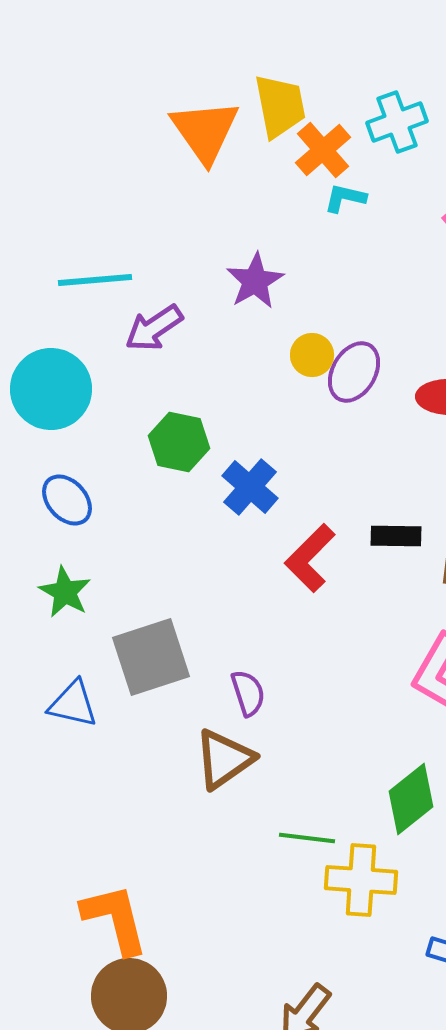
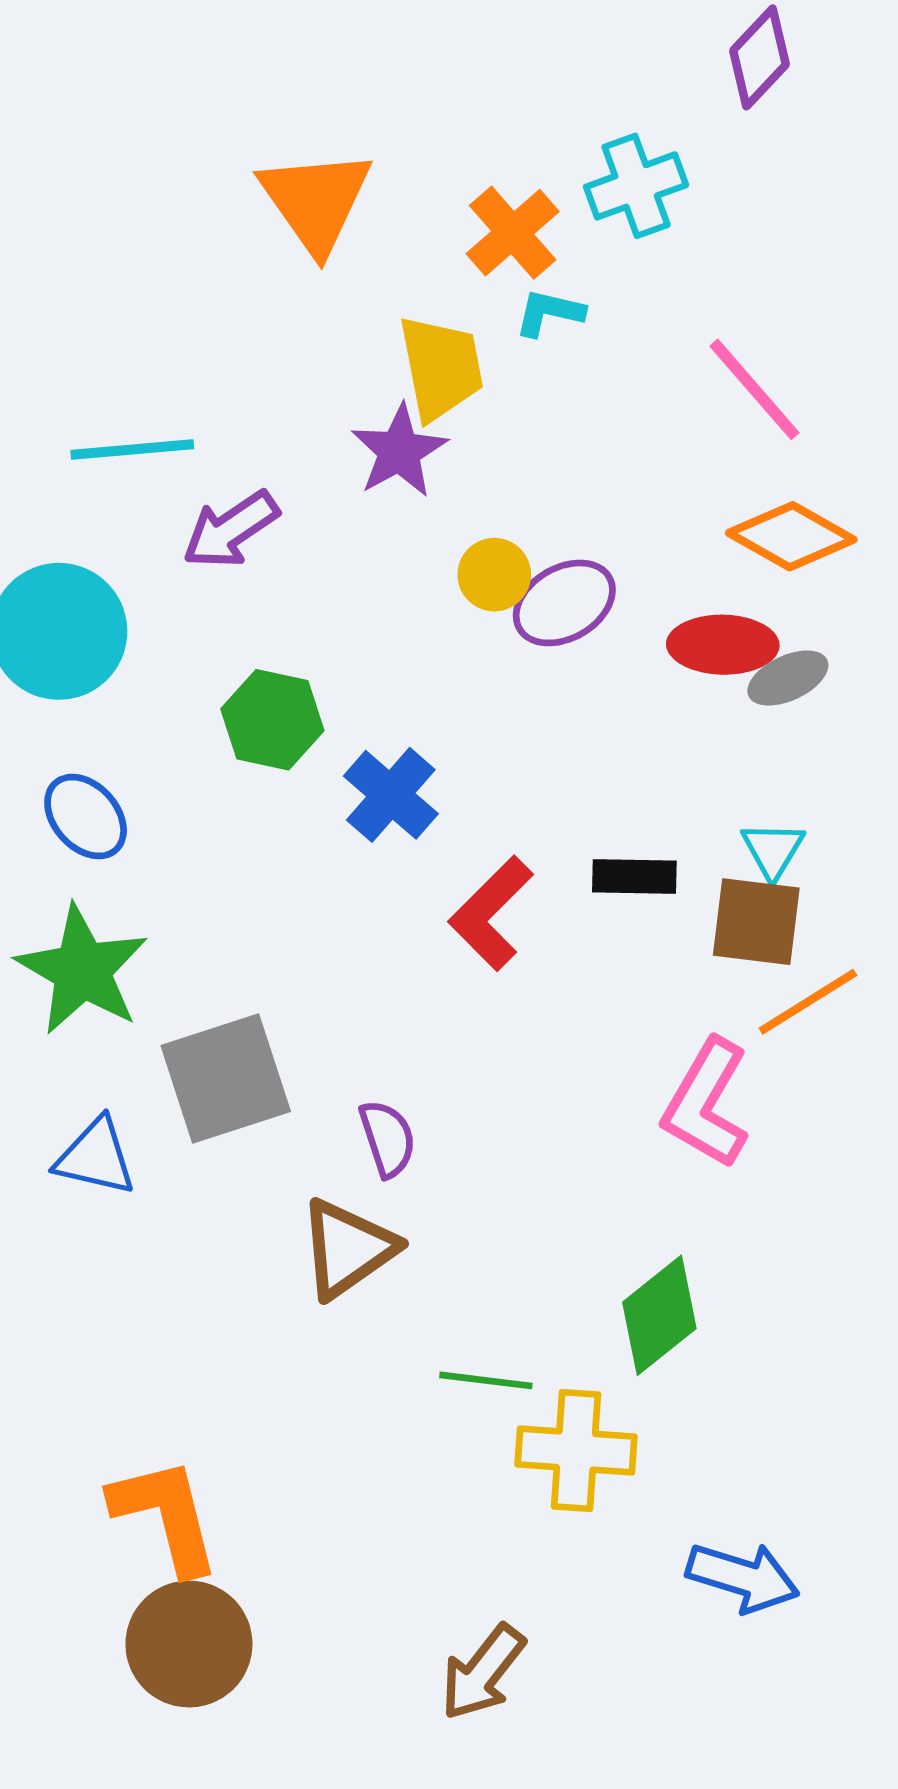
yellow trapezoid: (280, 106) -> (441, 368), moved
purple ellipse: (354, 372) -> (564, 603), turned 30
green star: (65, 592) -> (82, 970), size x1.5

